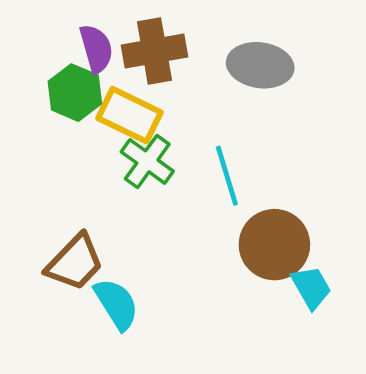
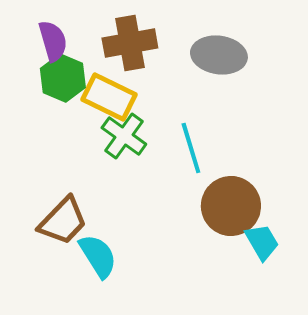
purple semicircle: (96, 49) -> (53, 41), moved

